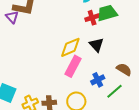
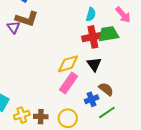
red cross: (92, 18) -> (93, 37), size x1.5
brown semicircle: (124, 69) -> (106, 89), moved

